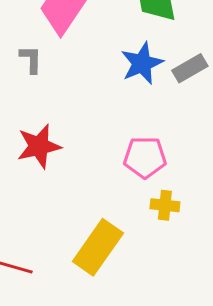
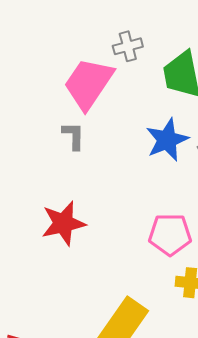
gray L-shape: (31, 59) -> (73, 136), moved

